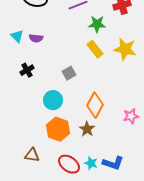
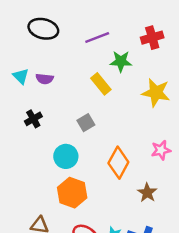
yellow rectangle: (95, 49) -> (101, 84), moved
pink star: (131, 116) -> (161, 150), moved
brown star: (87, 129) -> (147, 193), moved

